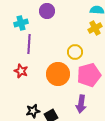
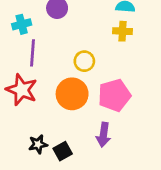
yellow cross: (95, 28) -> (122, 31), turned 32
yellow circle: (75, 52) -> (84, 61), moved
red star: (21, 71) -> (22, 90), size x1.6

